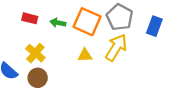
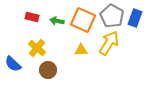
blue rectangle: (154, 26) -> (135, 18), moved
brown circle: (38, 78) -> (48, 70), moved

